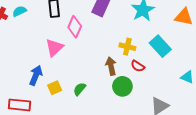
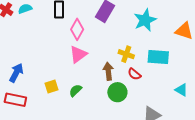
cyan rectangle: (160, 46) -> (158, 57), turned -50
pink triangle: (54, 48) -> (78, 54), moved
blue arrow: (36, 75) -> (16, 73), moved

